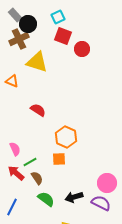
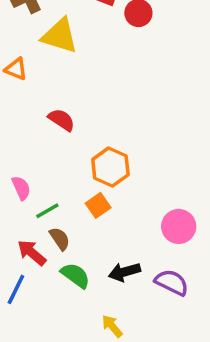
orange square: (59, 159) -> (98, 205), turned -32
red arrow: (16, 173) -> (32, 253), moved
pink circle: (107, 183) -> (179, 226), moved

